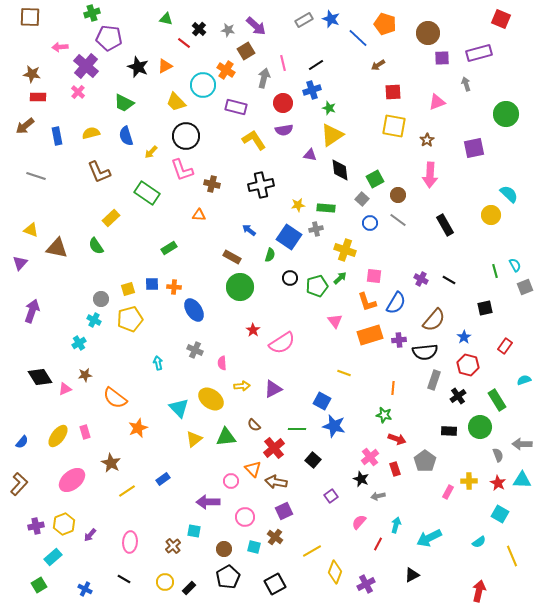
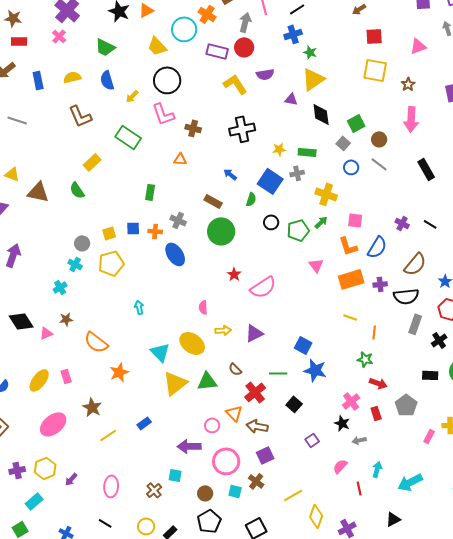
red circle: (283, 103) -> (244, 47), moved
green rectangle: (169, 248) -> (150, 192), turned -49
gray cross: (195, 350) -> (178, 220), moved
yellow line: (344, 373) -> (350, 317), moved
yellow triangle: (194, 439) -> (175, 383), size x1.5
pink circle: (245, 517) -> (226, 461), size x1.4
red line: (378, 544) -> (359, 488), turned -40

